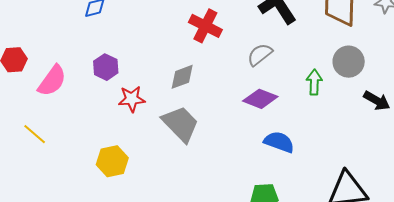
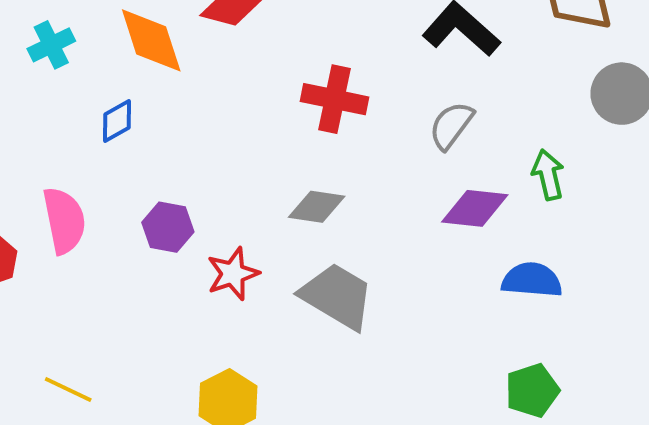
gray diamond: (182, 77) -> (317, 207), turned 44
pink semicircle: (52, 81) -> (64, 220), moved, turned -32
green arrow: (314, 82) -> (548, 175), moved

